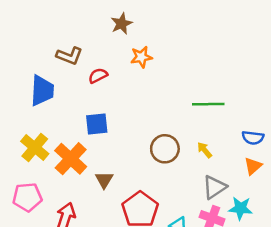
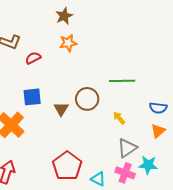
brown star: (121, 24) -> (64, 16), moved
brown circle: (165, 149) -> (87, 99), moved
brown triangle: (104, 180) -> (61, 109), moved

